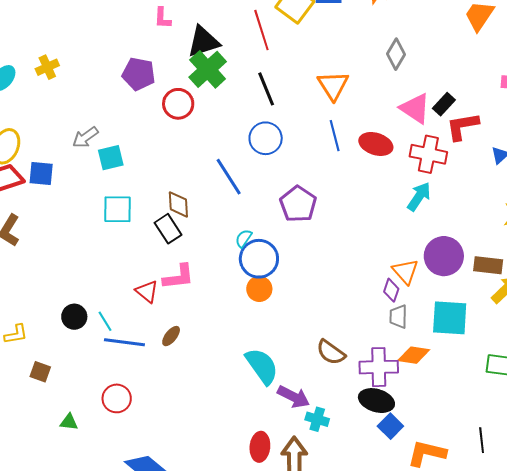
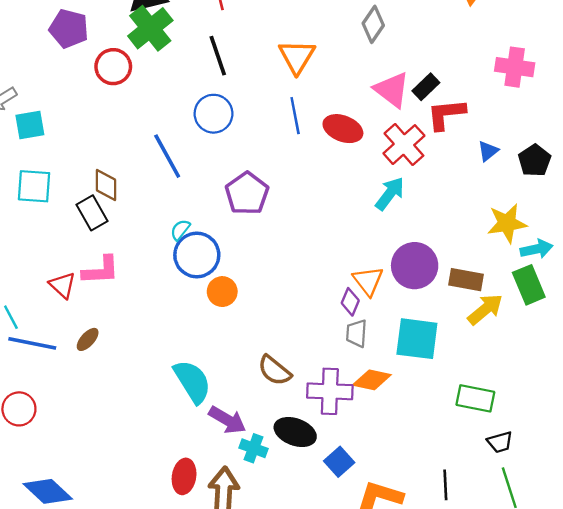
red cross: (428, 154) -> (404, 145), turned 33
orange circle: (259, 289) -> (222, 292), moved
black ellipse: (376, 401) -> (295, 432), moved

